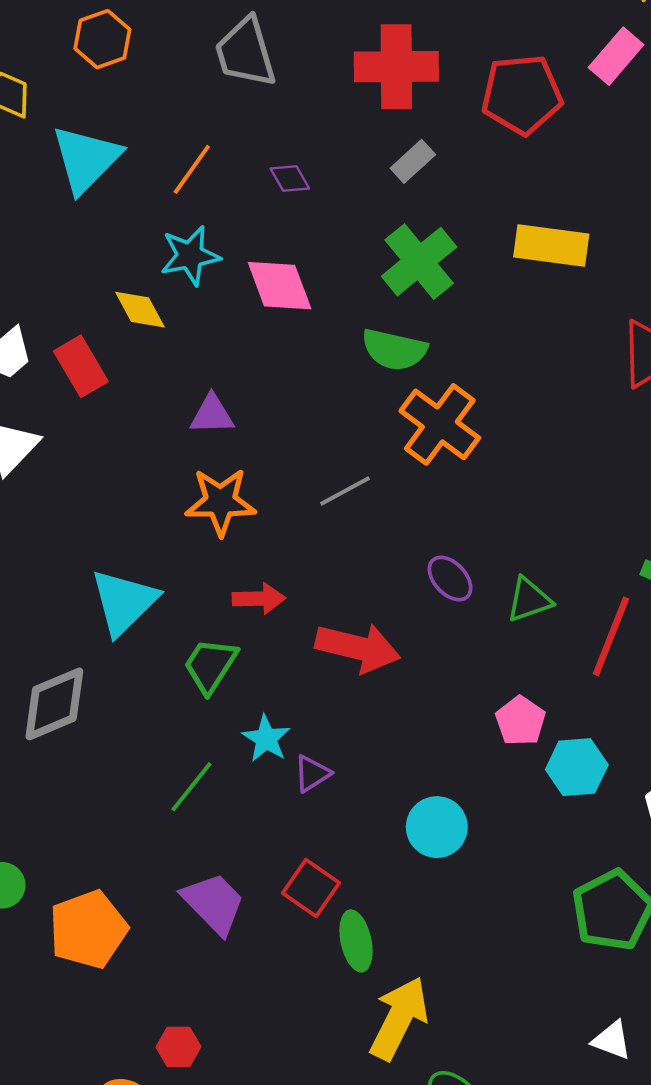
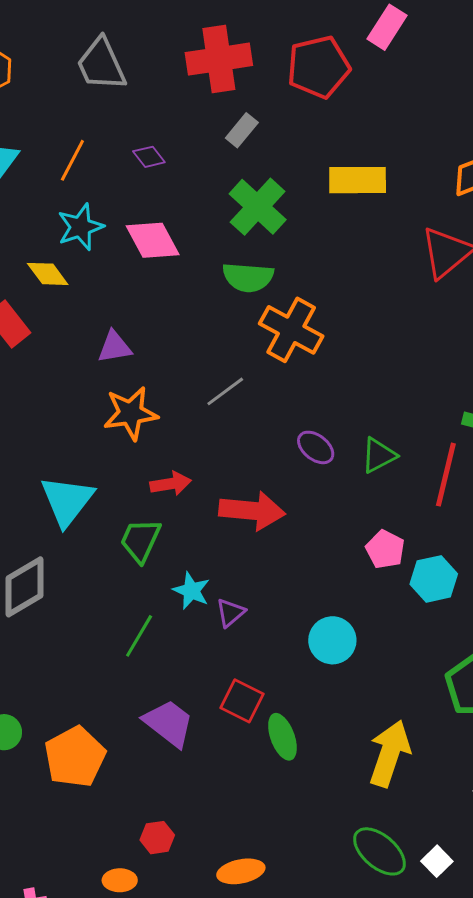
yellow arrow: (399, 1018) -> (390, 753), moved

